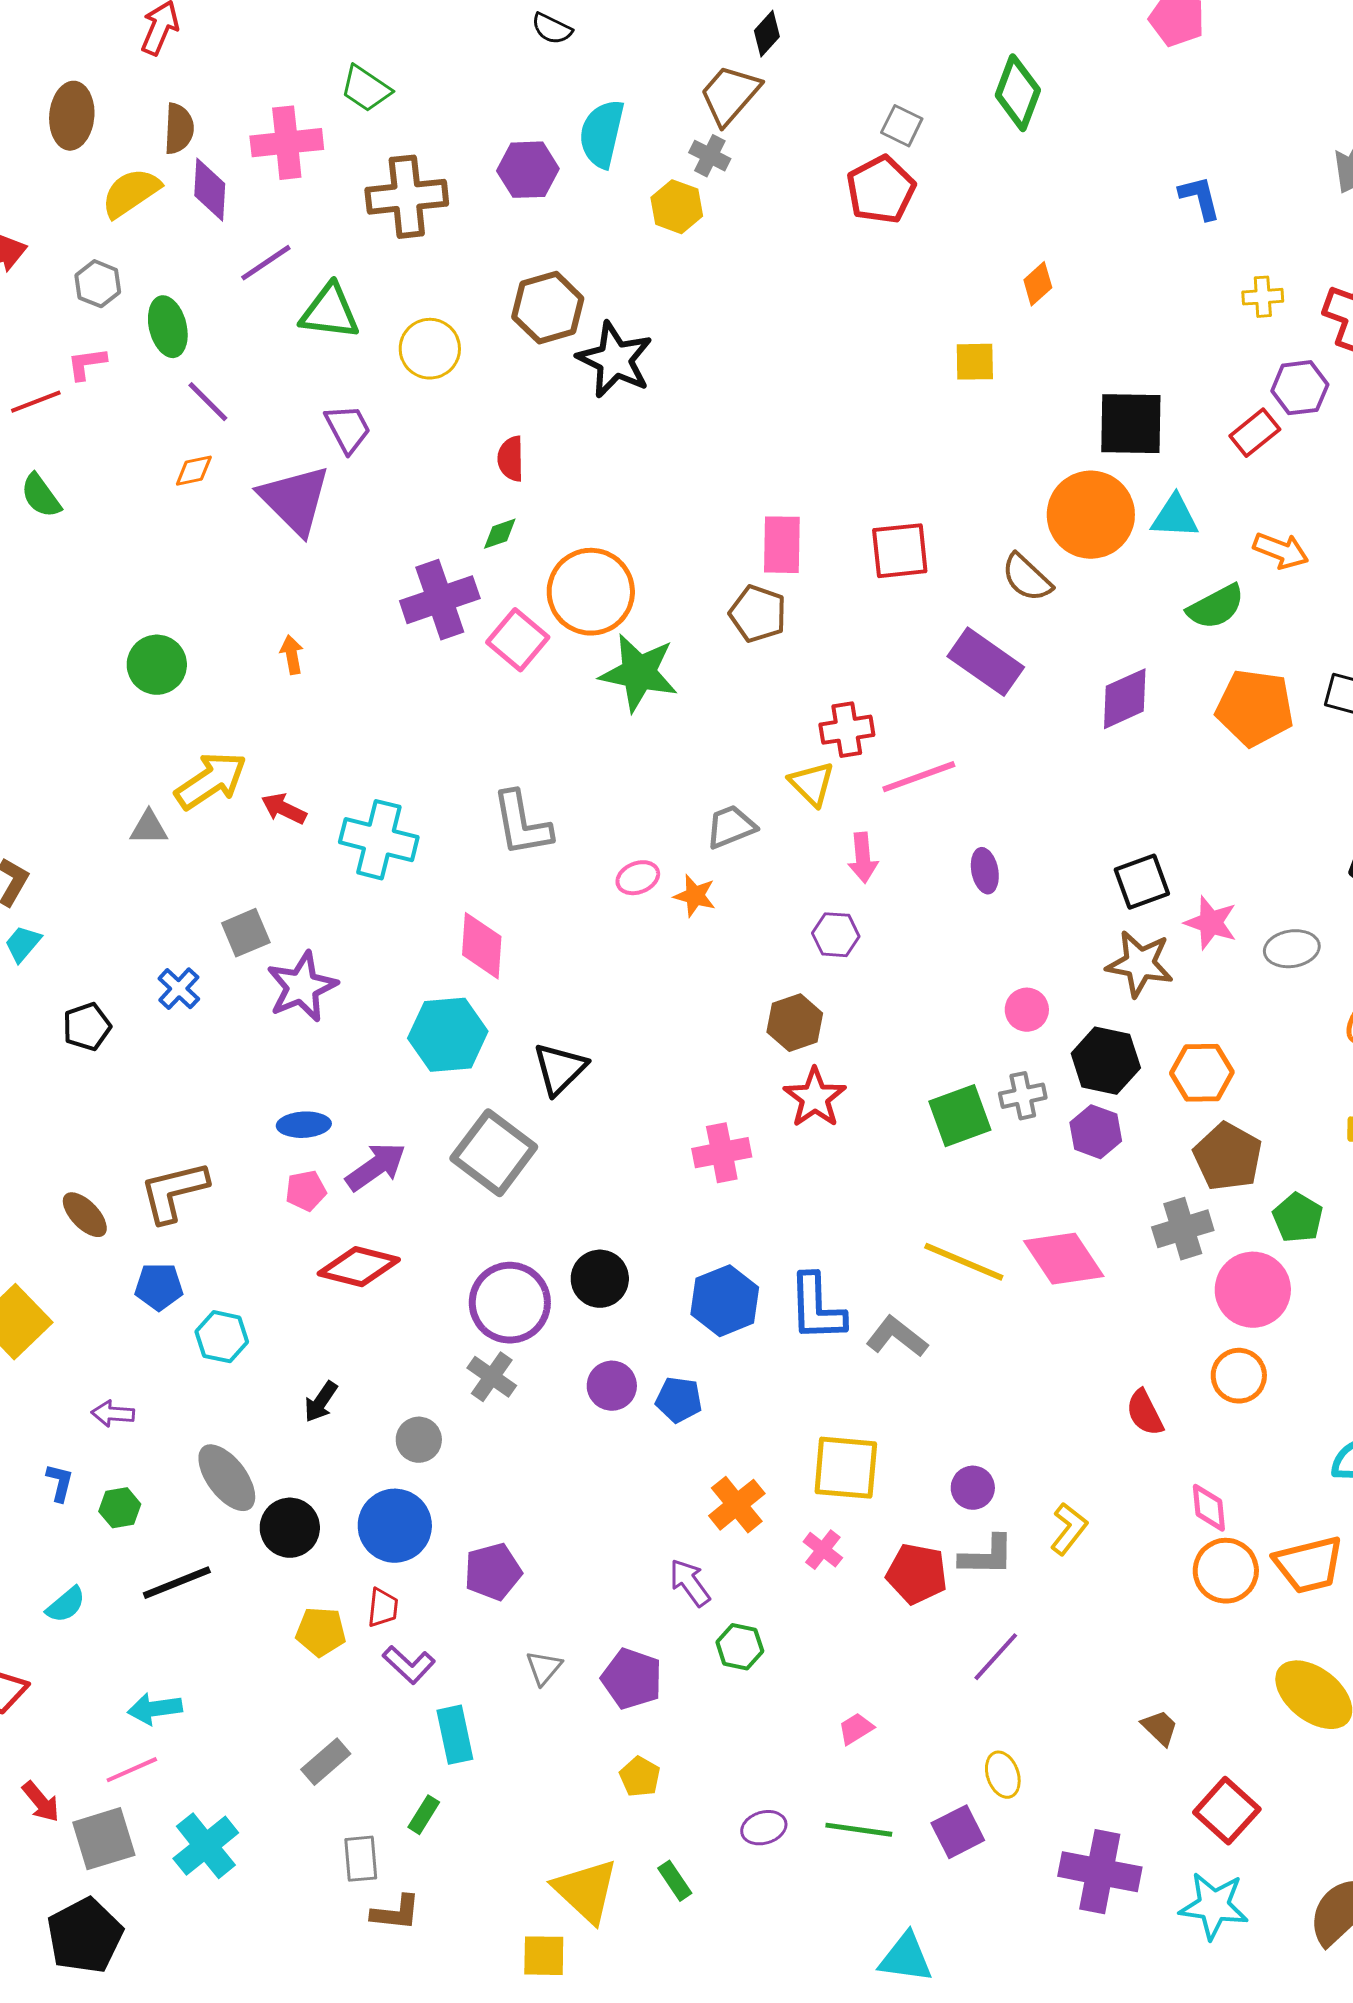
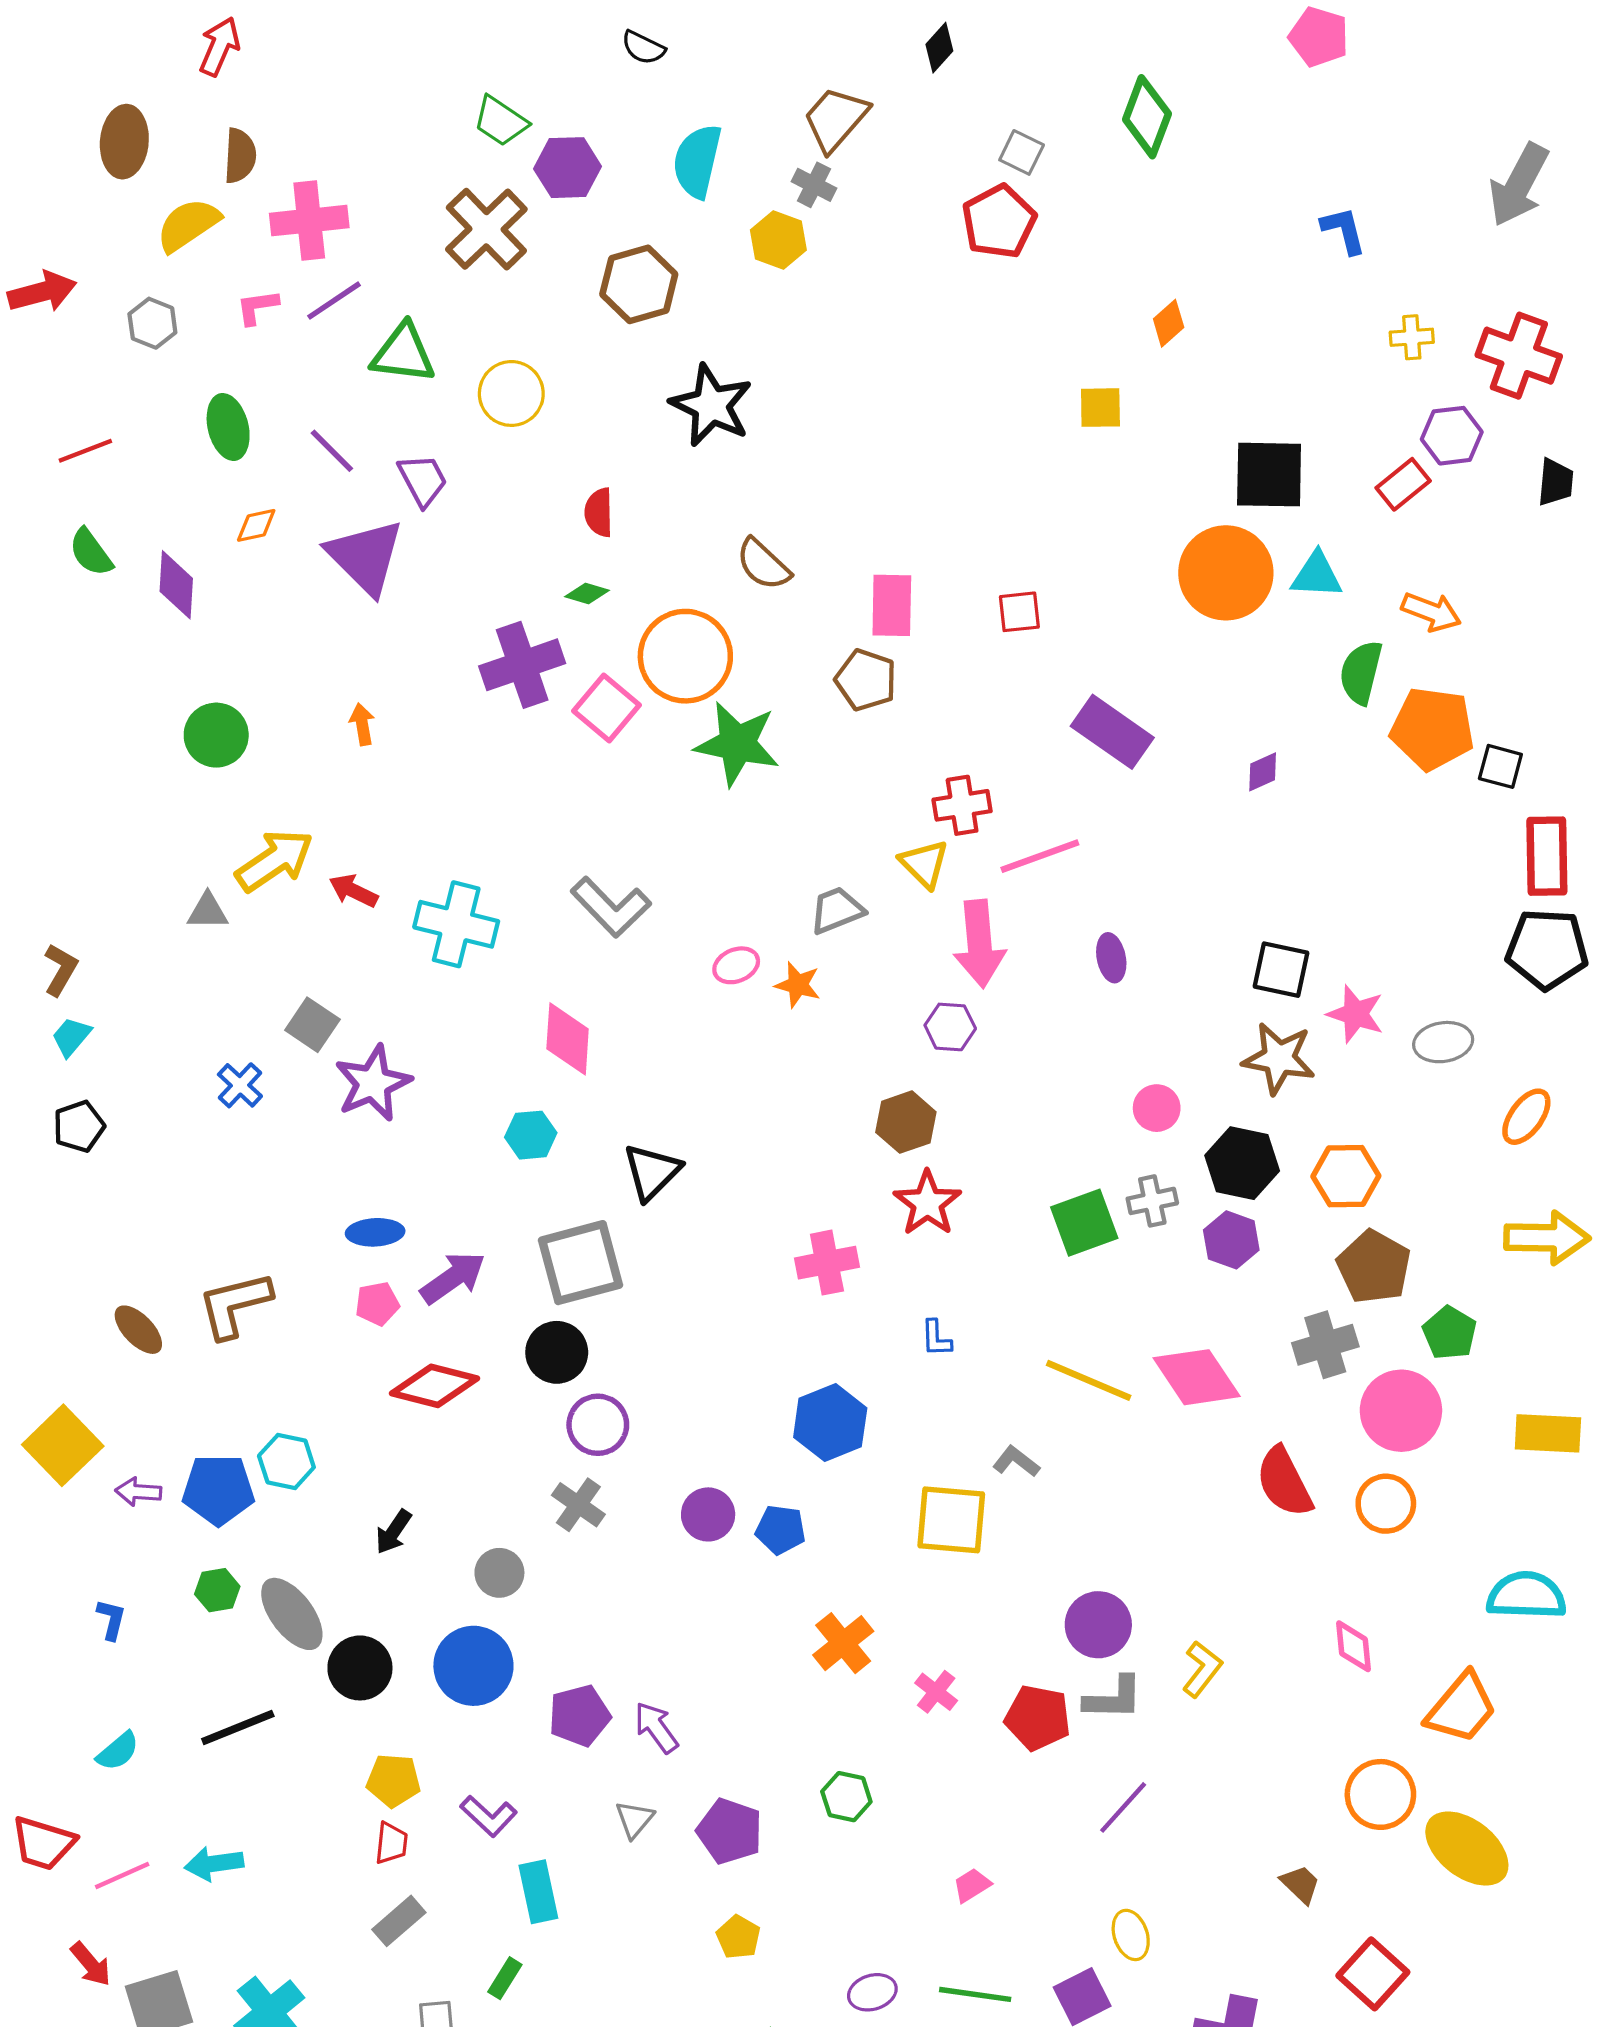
black diamond: (767, 34) -> (939, 48), moved
green trapezoid: (366, 89) -> (501, 121), moved
pink cross: (287, 143) -> (309, 221), moved
purple hexagon: (528, 170) -> (568, 168), moved
purple diamond: (210, 190) -> (176, 585), moved
brown cross: (407, 197) -> (486, 229), turned -38
brown hexagon: (548, 308) -> (639, 284), moved
green ellipse: (168, 327) -> (228, 427), moved
pink L-shape: (87, 364) -> (257, 307), moved
purple line: (208, 402) -> (332, 451), moved
green diamond: (500, 534) -> (587, 593), turned 36
red square: (900, 551) -> (1019, 612), size x0.7
brown semicircle: (1027, 578) -> (763, 564), moved
green semicircle: (1216, 607) -> (1361, 672), turned 132
purple diamond: (1125, 699) -> (1263, 772), size x0.6
orange pentagon: (1255, 708) -> (1432, 729), moved
gray L-shape: (522, 824) -> (611, 907), turned -34
pink arrow: (863, 858) -> (979, 944), size x1.6
black square: (1142, 882) -> (1281, 970), turned 32
gray square: (246, 933) -> (312, 1025), turned -33
black pentagon: (87, 1027) -> (79, 1126), moved
cyan hexagon: (448, 1035) -> (531, 1135), size x0.6
gray square: (494, 1153) -> (580, 1263), turned 38
black circle: (600, 1279) -> (557, 1352), moved
blue pentagon: (159, 1287) -> (218, 1490), moved, size x1.4
purple circle: (510, 1303) -> (598, 1425), size x0.7
blue L-shape: (817, 1308) -> (936, 1338), moved, size x0.5
gray L-shape: (897, 1337) -> (1016, 1462), size x0.7
red semicircle: (1145, 1413) -> (1284, 1482), moved, size x1.4
purple arrow: (113, 1414) -> (138, 1492), moved
yellow square: (846, 1468) -> (951, 1520), moved
purple circle: (973, 1488) -> (1098, 1625), size x1.4
green hexagon: (120, 1508) -> (217, 1590), moved
orange trapezoid: (1309, 1565) -> (1462, 1708), turned -36
orange circle: (1226, 1571) -> (1380, 1794), moved
purple arrow: (690, 1583) -> (656, 1727), moved
red trapezoid: (383, 1608) -> (391, 1843), moved
pink line: (132, 1770) -> (122, 1876), moved

